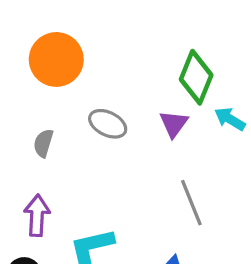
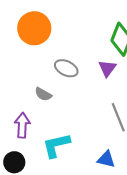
gray semicircle: (43, 143) -> (43, 94), moved, turned -78

